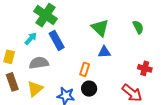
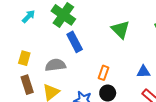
cyan arrow: (31, 39) -> (29, 16), moved
blue triangle: (104, 52) -> (143, 72), moved

